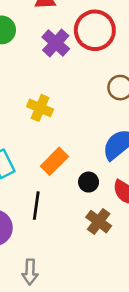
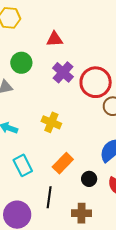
red circle: (95, 30) -> (96, 82), moved
brown cross: (99, 222) -> (82, 213), moved, turned -36

